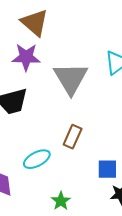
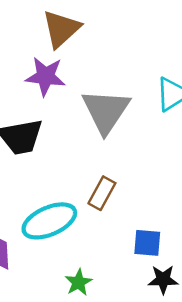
brown triangle: (35, 23) -> (61, 29), turned 32
cyan ellipse: (37, 159) -> (49, 221), size x1.4

